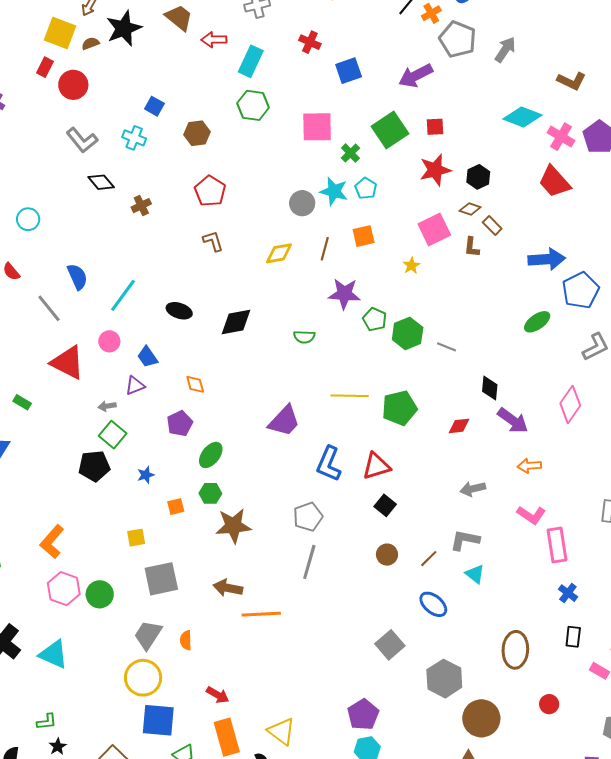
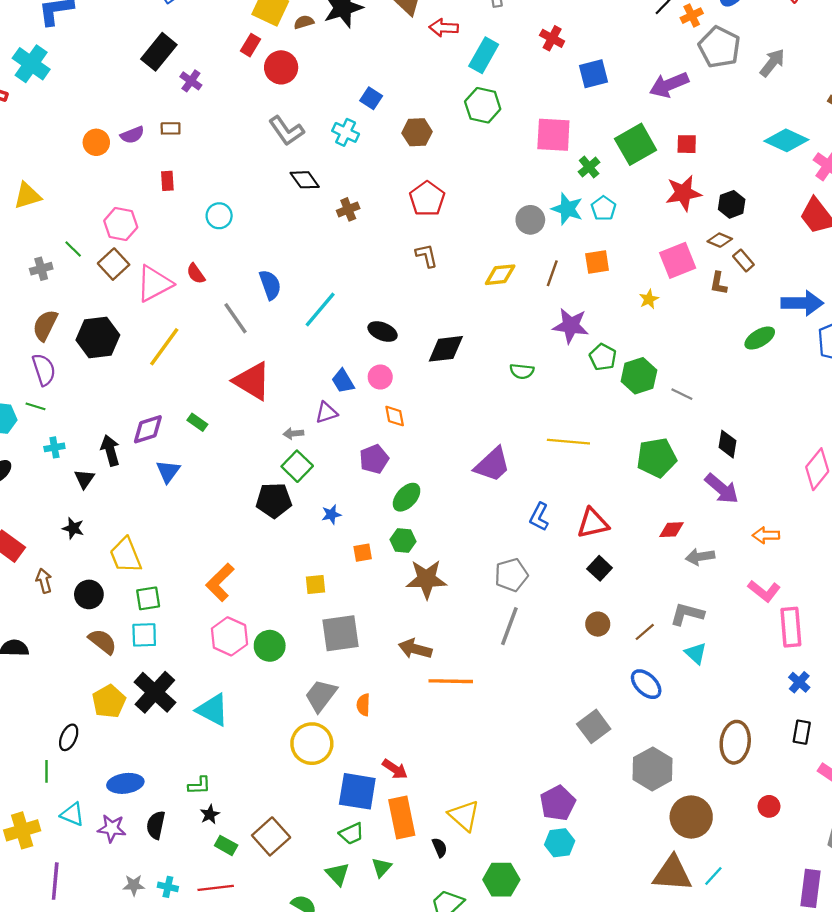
green ellipse: (537, 322) -> (760, 338), moved
pink circle: (109, 341) -> (380, 377), moved
green pentagon: (399, 408) -> (657, 458), moved
purple arrow: (513, 420) -> (722, 489), moved
red diamond: (459, 426) -> (671, 530), moved
blue L-shape: (329, 464) -> (539, 517), size x0.7
blue square: (158, 720) -> (357, 791), moved

